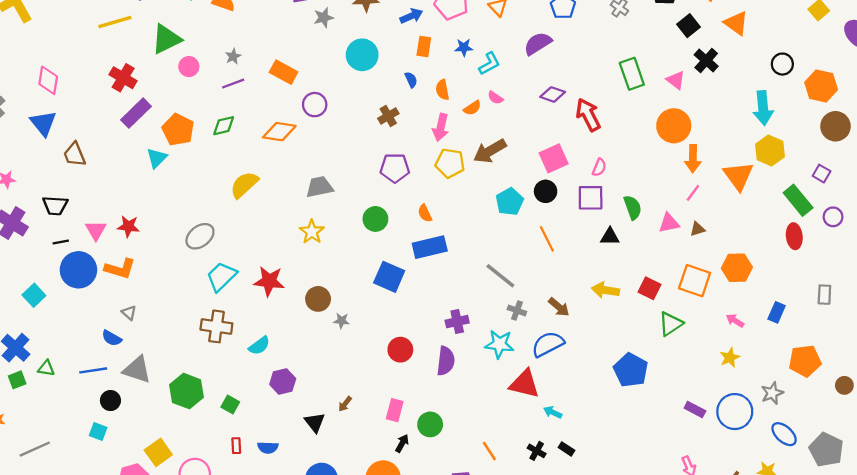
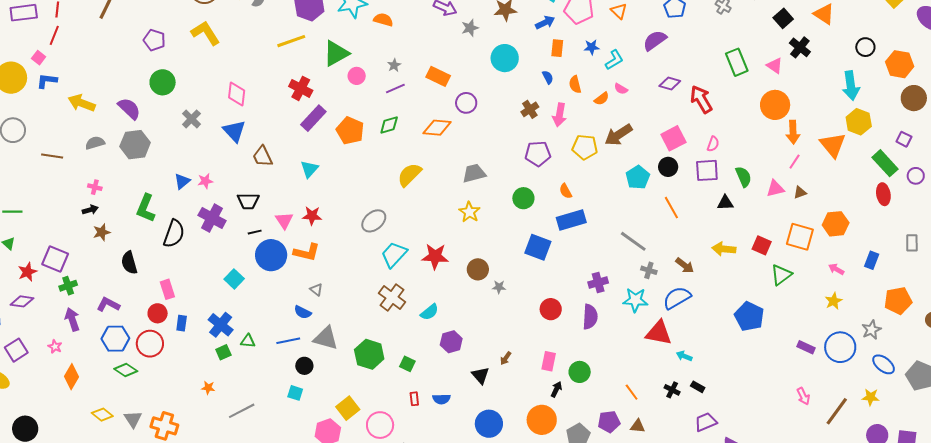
pink arrow: (441, 127) -> (559, 115), moved
cyan triangle: (157, 158) -> (309, 169), moved
brown cross: (216, 326) -> (392, 298), turned 32

